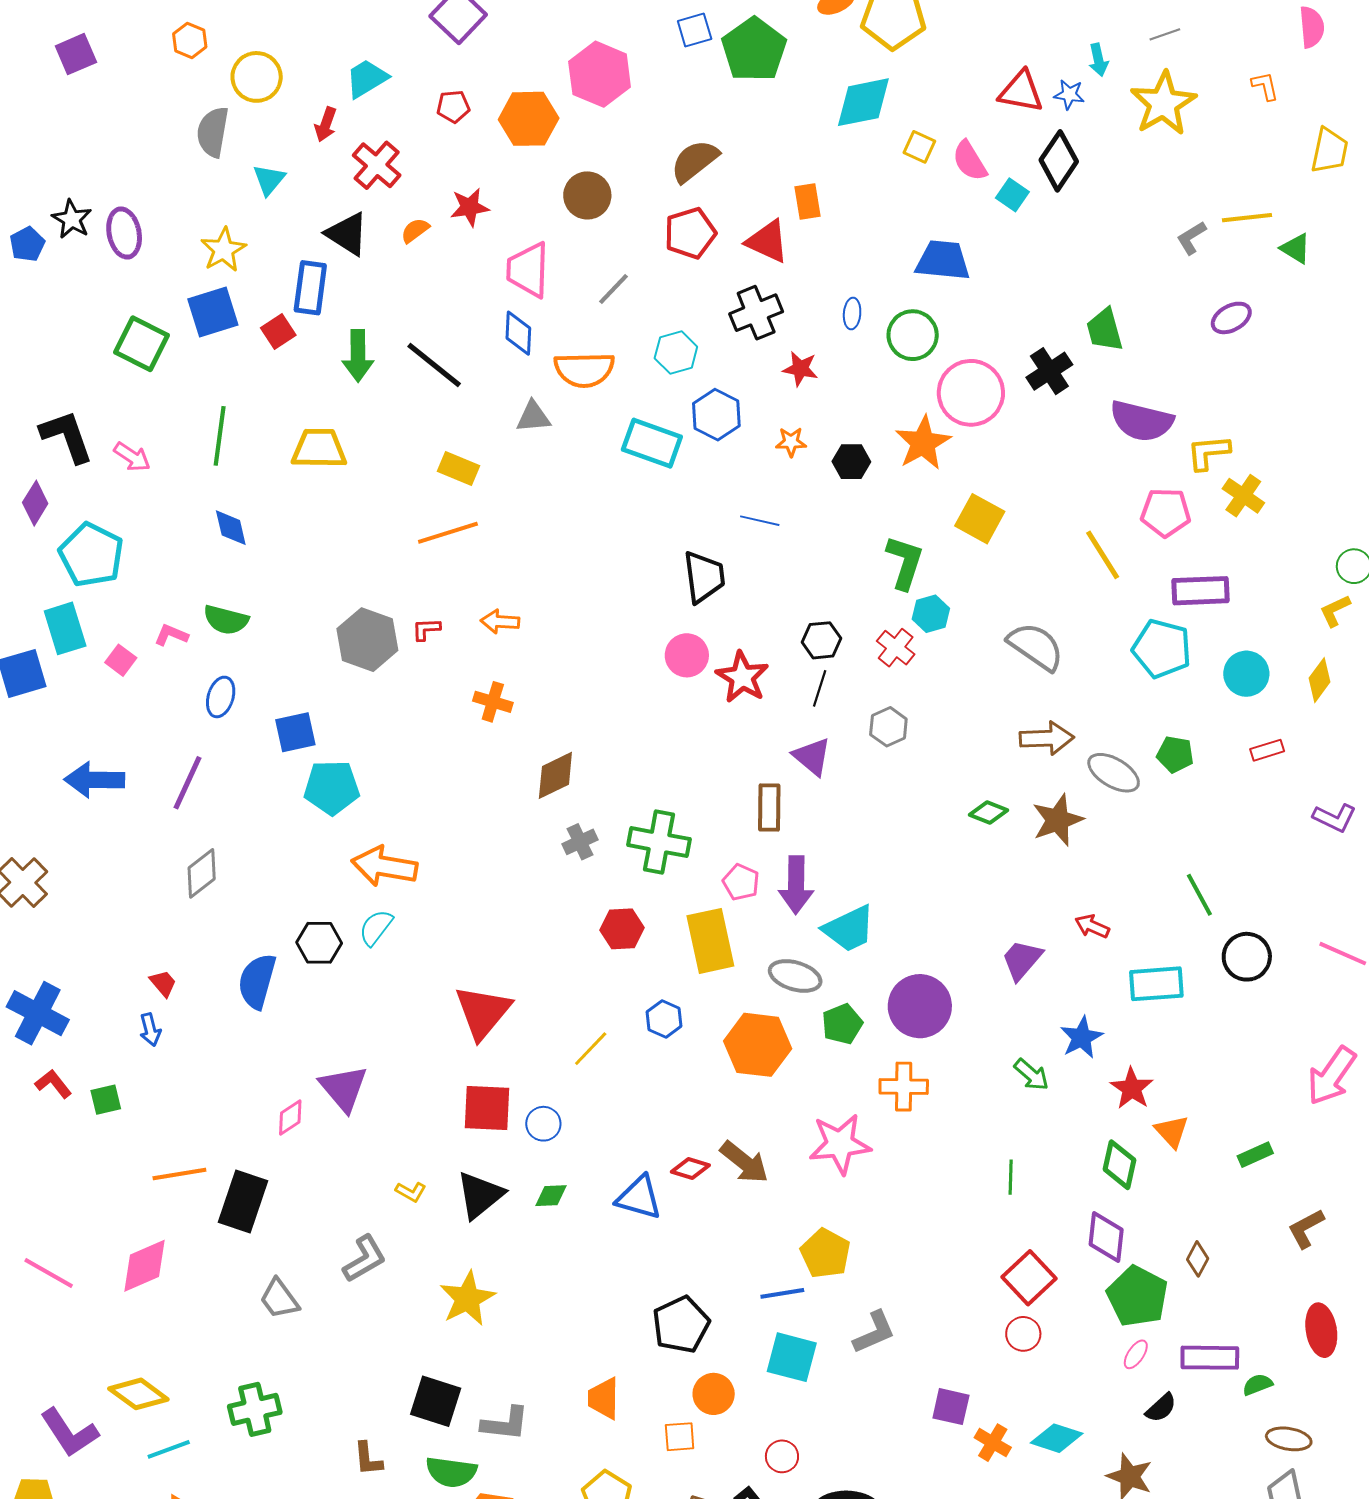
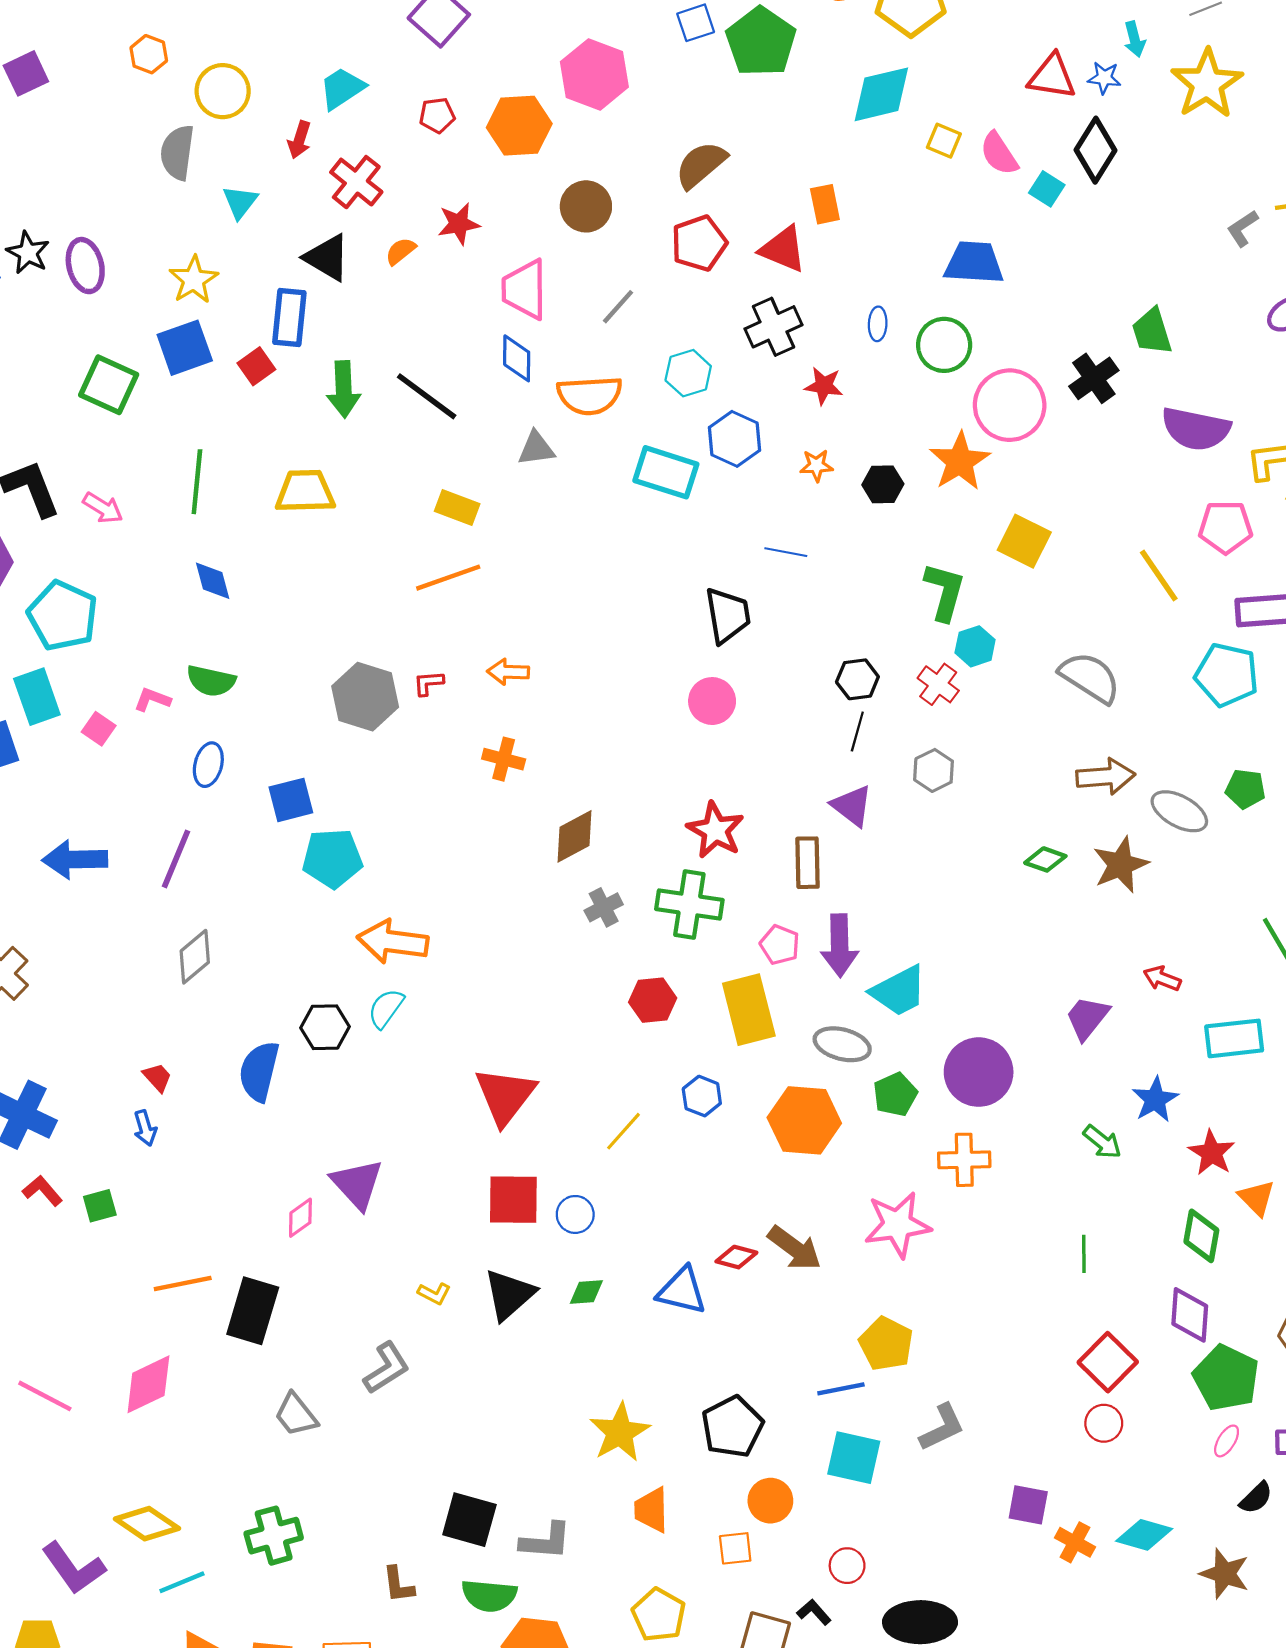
red star: (742, 677) -> (715, 830), moved
yellow star: (467, 1298) -> (620, 1432), moved

